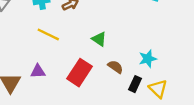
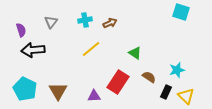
yellow line: (48, 34) -> (91, 49), turned -66
purple triangle: (38, 71) -> (94, 96), moved

